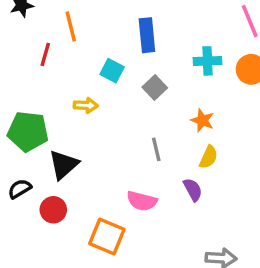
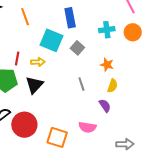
red line: (45, 54) -> (17, 58), moved
cyan square: (112, 71) -> (51, 40), size x1.6
black triangle: (64, 165) -> (34, 85), moved
pink semicircle: (142, 201) -> (87, 127), moved
red circle: (53, 210) -> (24, 125), size x1.6

